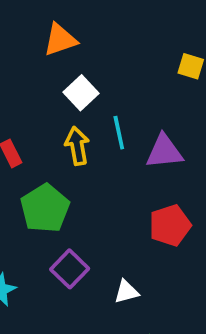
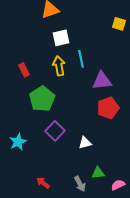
white square: (81, 93) -> (61, 38), turned 30
purple triangle: (164, 152) -> (102, 81), moved

